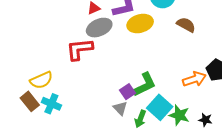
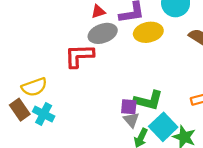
green L-shape: (145, 85) -> (148, 100), turned 36
purple square: (127, 92) -> (129, 107), turned 35
gray triangle: (120, 108) -> (131, 120), moved

